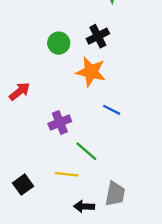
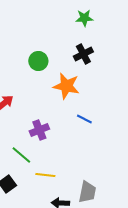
black cross: (98, 36) -> (83, 54), moved
green line: (86, 151) -> (21, 155), moved

